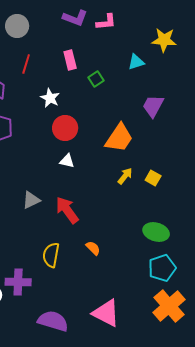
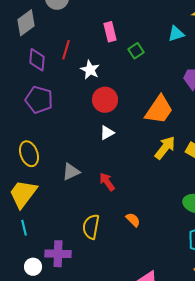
red line: (26, 64) -> (66, 50), moved
white triangle: (67, 161) -> (107, 133), turned -42
yellow arrow: (125, 176) -> (165, 148), size x1.4
red arrow: (67, 210) -> (107, 182), size x0.7

